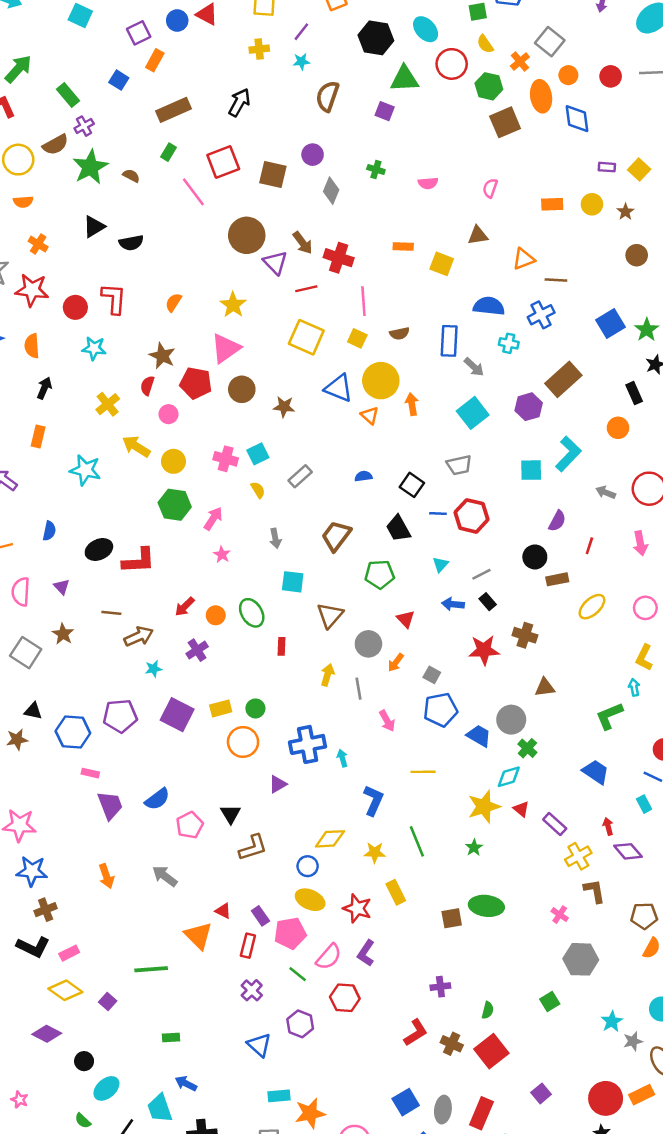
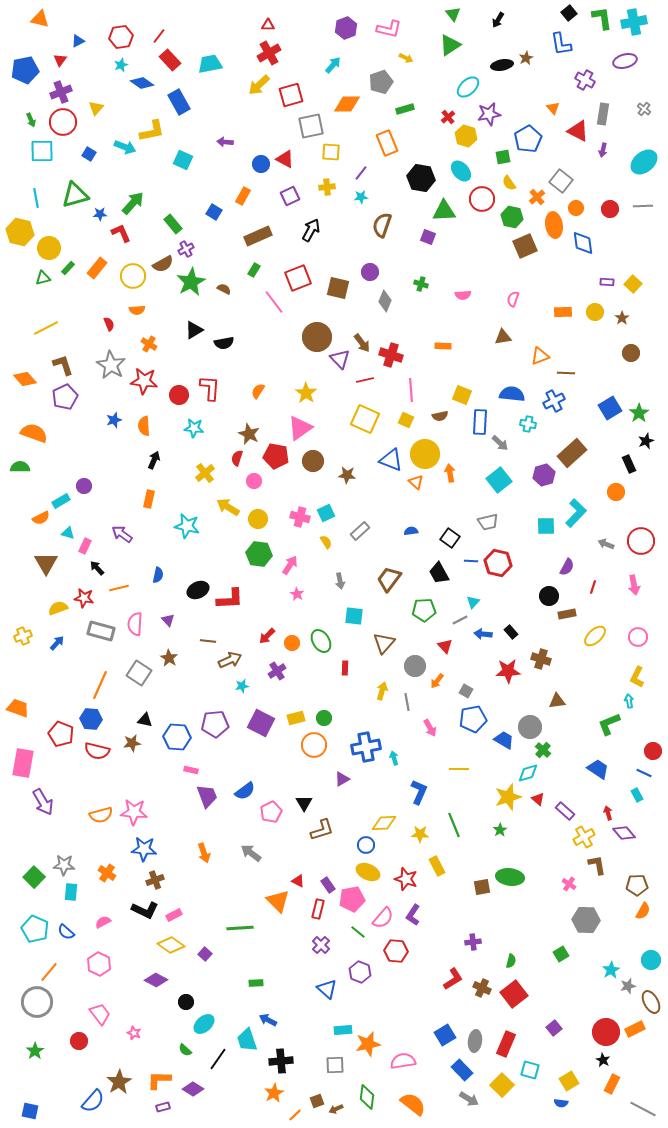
purple square: (139, 33) -> (290, 196), moved
yellow square: (442, 264) -> (462, 395), moved
gray line: (481, 574) -> (460, 620), moved

